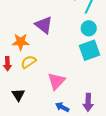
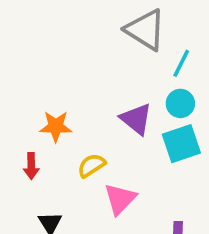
purple triangle: (44, 25) -> (136, 119), moved
yellow semicircle: (29, 62) -> (91, 165), moved

